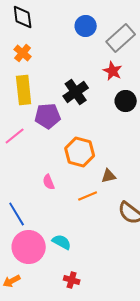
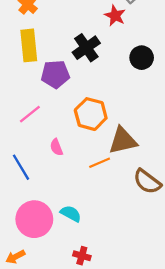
red star: (113, 71) -> (115, 16), moved
pink line: (15, 136) -> (30, 114), moved
brown triangle: (109, 176) -> (123, 141), size x1.8
blue line: (17, 214) -> (21, 167), moved

